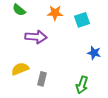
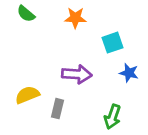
cyan square: (82, 20) -> (112, 43), moved
purple arrow: (36, 37) -> (77, 74), moved

